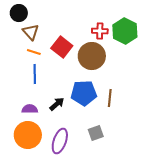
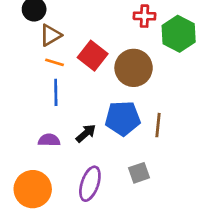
red cross: (100, 31) -> (144, 16), moved
brown triangle: (31, 32) -> (50, 35), turned 42
orange circle: (28, 135) -> (33, 189), moved

